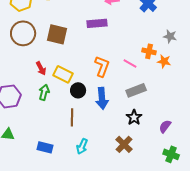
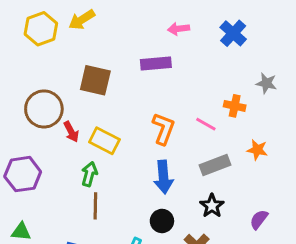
brown circle: (23, 33) -> (44, 109), moved
orange star: (164, 61) -> (257, 150), moved
black circle: (78, 90) -> (162, 221), moved
green arrow: (44, 92) -> (89, 174), moved
brown line: (72, 117) -> (95, 206), moved

